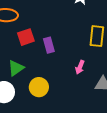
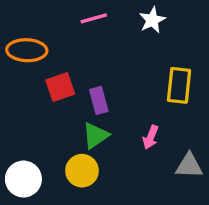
green triangle: (16, 68) -> (95, 136), moved

